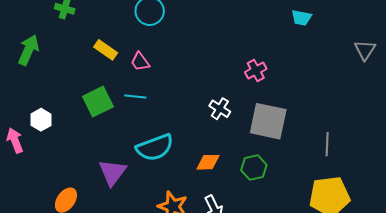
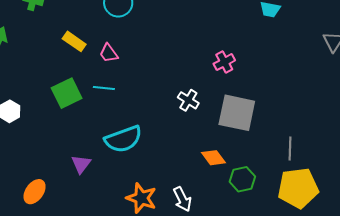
gray line: (327, 144) -> (290, 149), moved
orange diamond: (208, 162) -> (213, 158), moved, turned 55
green hexagon: (254, 168) -> (242, 179), moved
purple triangle: (112, 172) -> (81, 164), size x0.7

